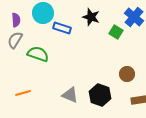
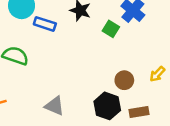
black hexagon: (100, 95) -> (107, 106), moved

